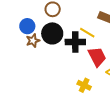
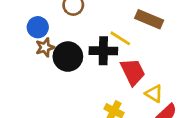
black circle: (52, 33) -> (68, 57), moved

